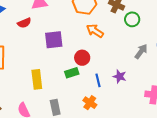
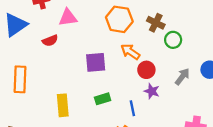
purple square: (54, 40) -> (96, 62), moved
red circle: (82, 58) -> (146, 70), moved
purple star: (120, 76) -> (152, 91), moved

